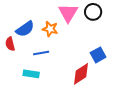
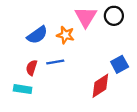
red semicircle: (10, 44) -> (32, 68), moved, turned 32
cyan rectangle: (31, 74) -> (23, 89), moved

